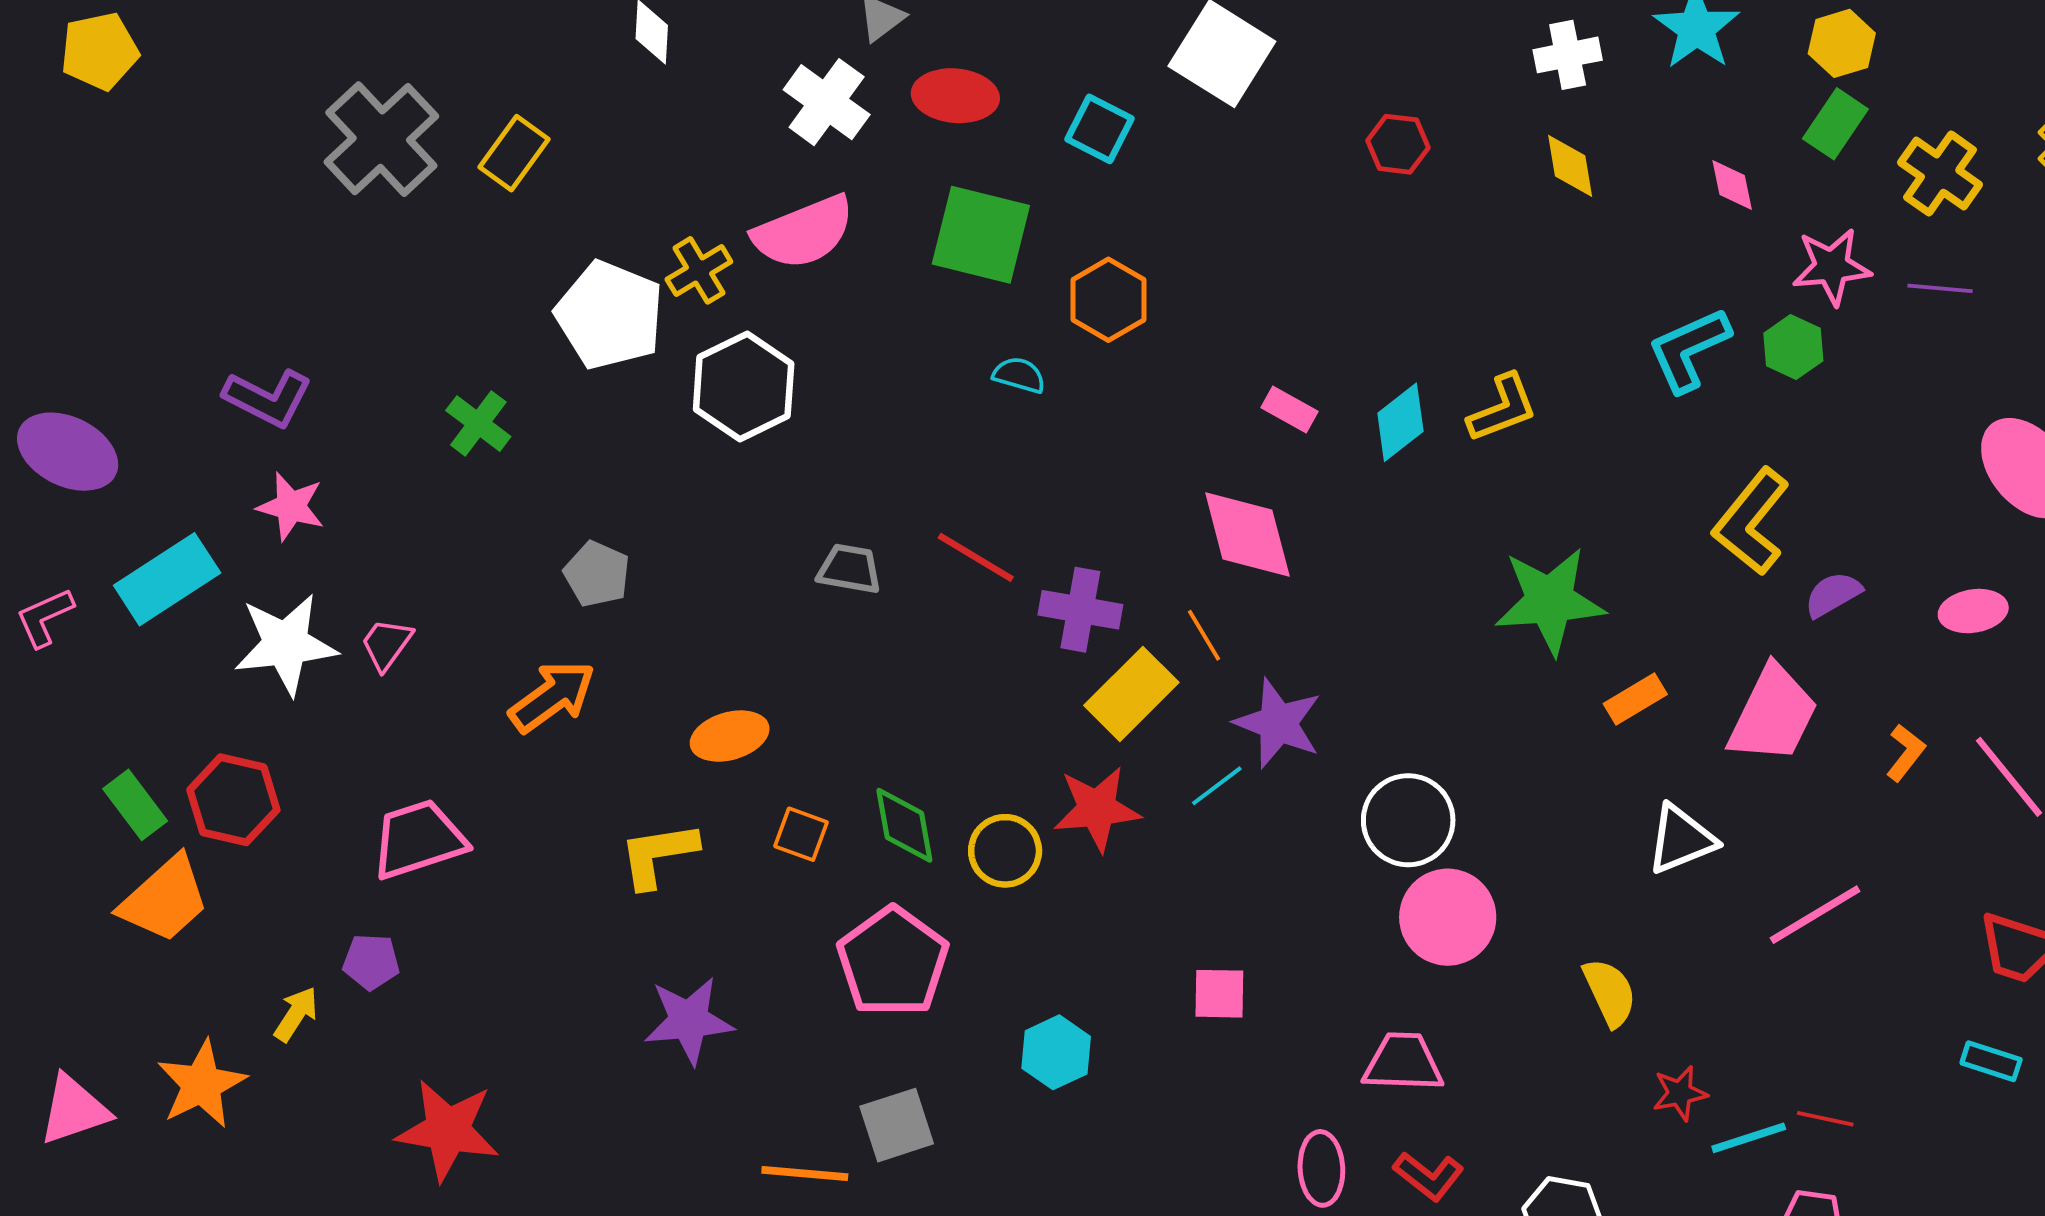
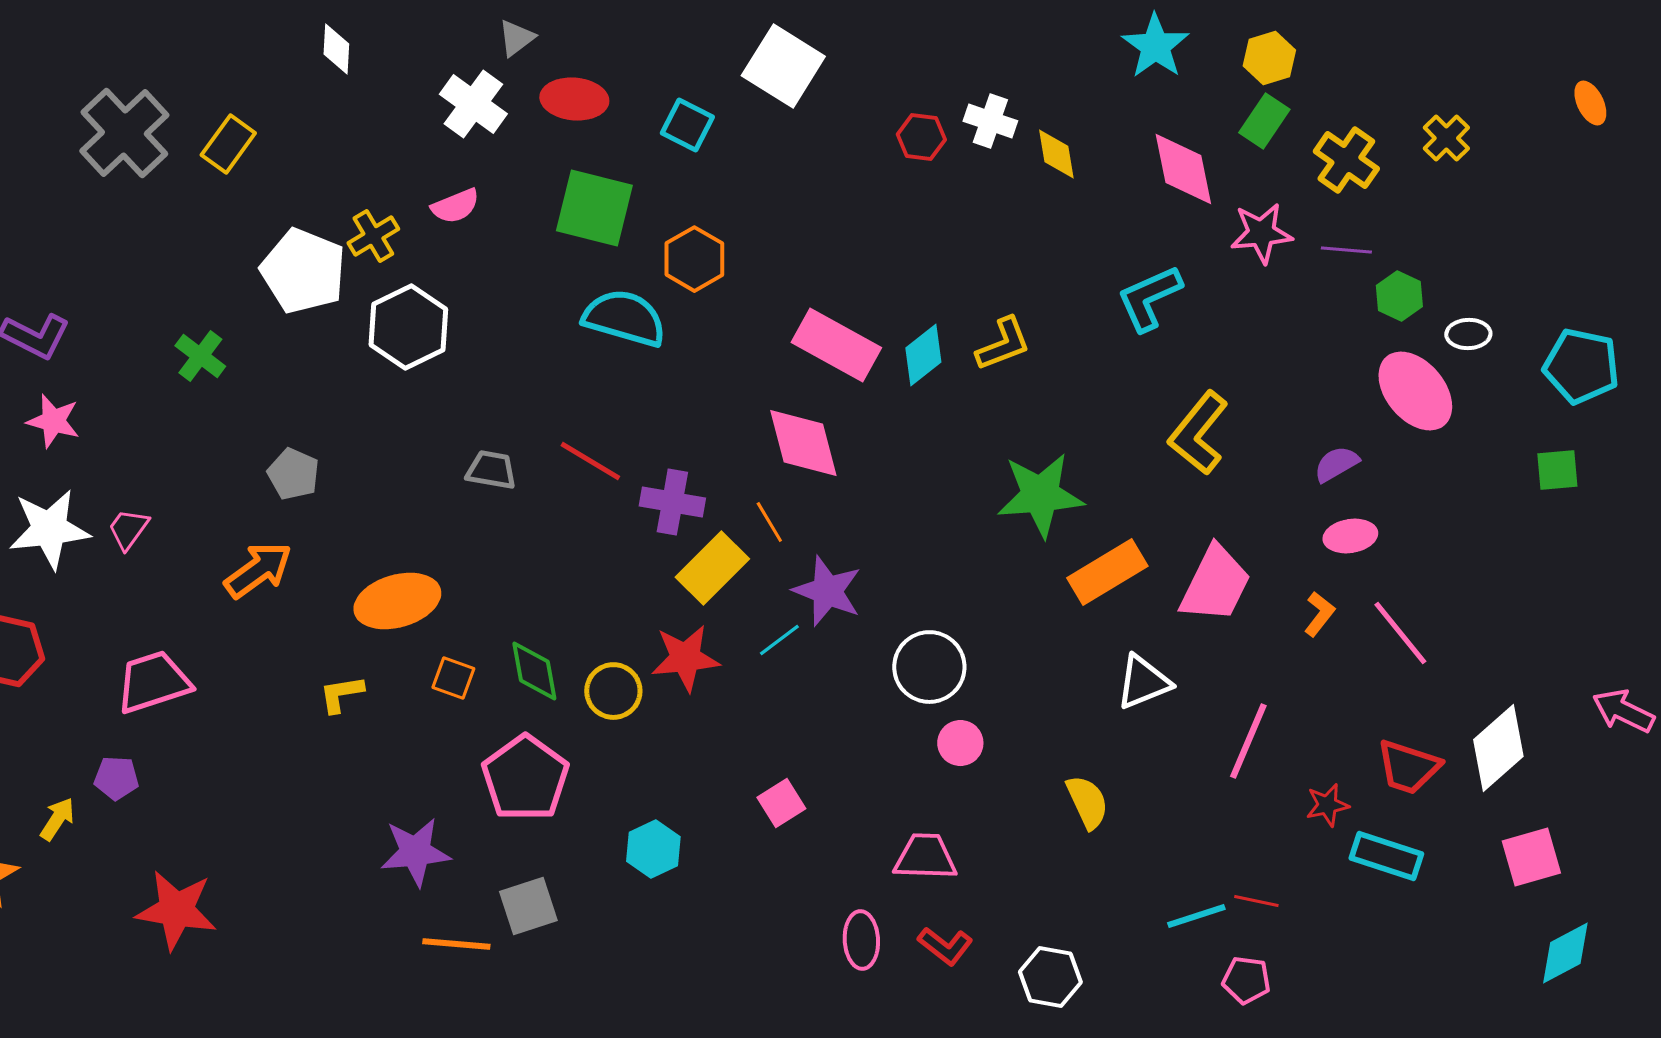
white cross: (1568, 55) -> (990, 121), moved, turned 30
pink diamond: (1732, 185) -> (1183, 169), size x1.8
pink semicircle: (804, 232) -> (455, 206), size x0.6
green hexagon: (1793, 347) -> (1399, 296), moved
cyan semicircle: (1019, 375) -> (624, 318), size x2.0
pink rectangle: (1290, 409) -> (836, 345), size x2.0
purple semicircle: (1833, 594) -> (1336, 464), moved
pink ellipse: (1973, 611) -> (1350, 536), moved
orange rectangle: (1635, 699) -> (1107, 572), size x1.6
orange ellipse: (730, 736) -> (397, 601), size x1.4
yellow L-shape: (658, 855) -> (341, 694), size x0.7
pink line: (1815, 915) -> (1248, 741), turned -36
pink circle: (1448, 917) -> (960, 743), size x0.6
pink square: (1219, 994) -> (781, 803), turned -33
purple star: (689, 1020) -> (415, 852), moved
cyan rectangle: (1991, 1061) -> (1386, 856), size x1.5
red star: (1680, 1093) -> (1327, 805), moved

